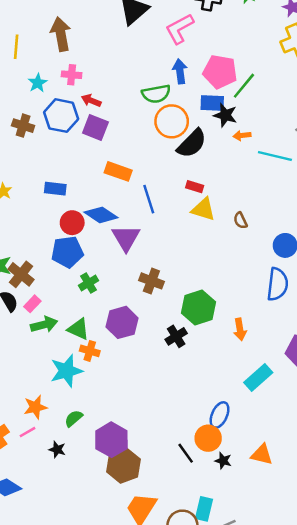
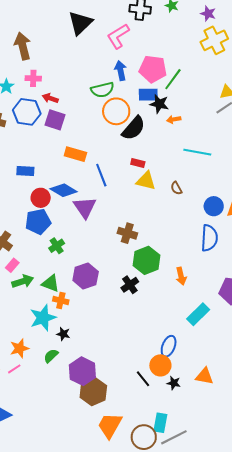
cyan line: (275, 156) -> (197, 152), moved
brown cross: (151, 281) -> (127, 233), moved
black star: (57, 450) -> (63, 334), moved

